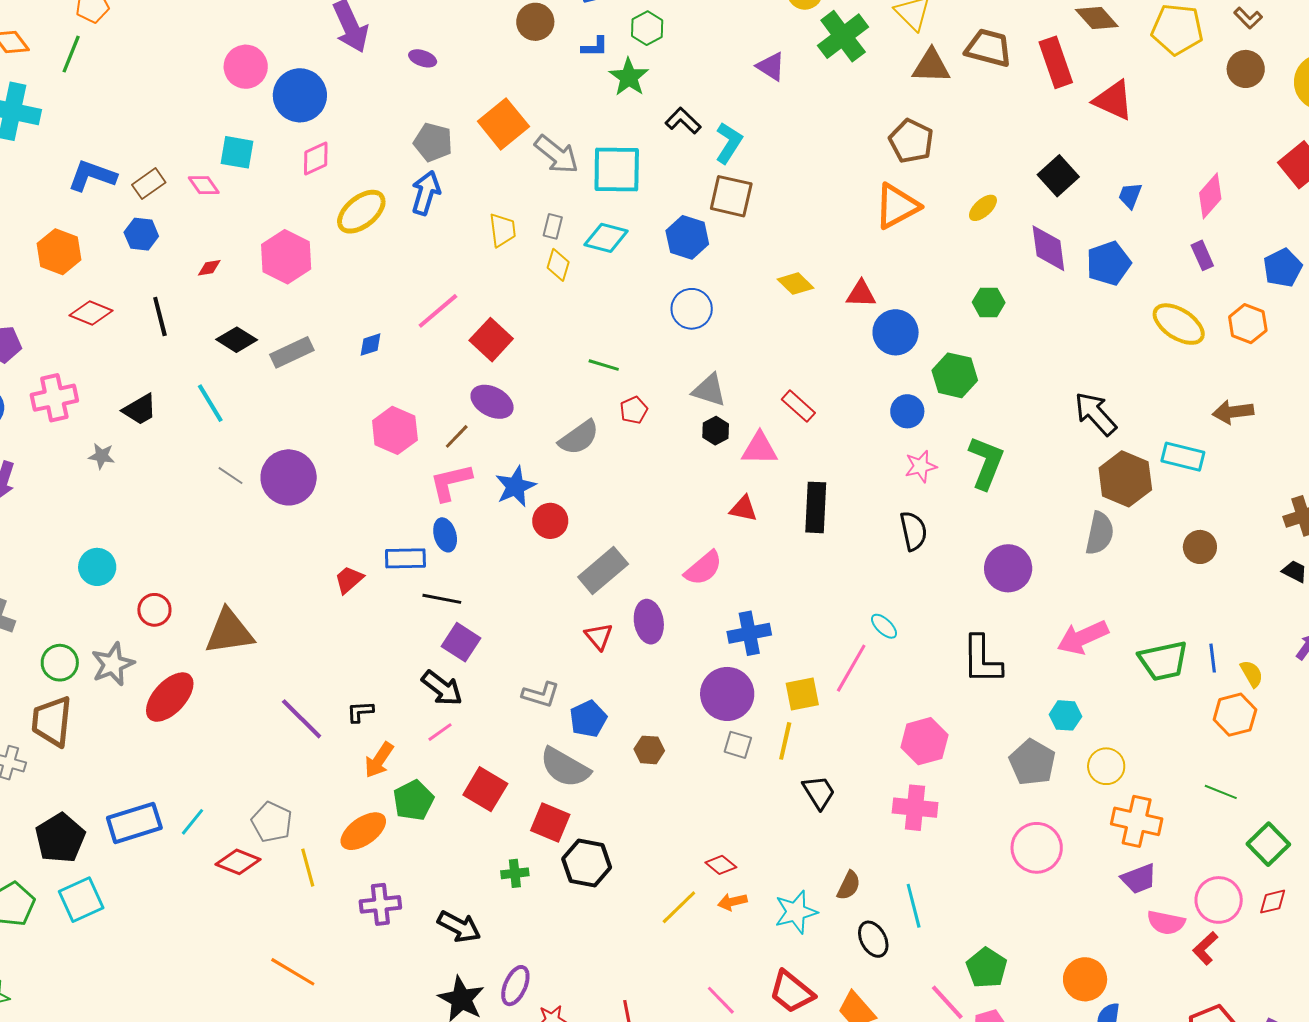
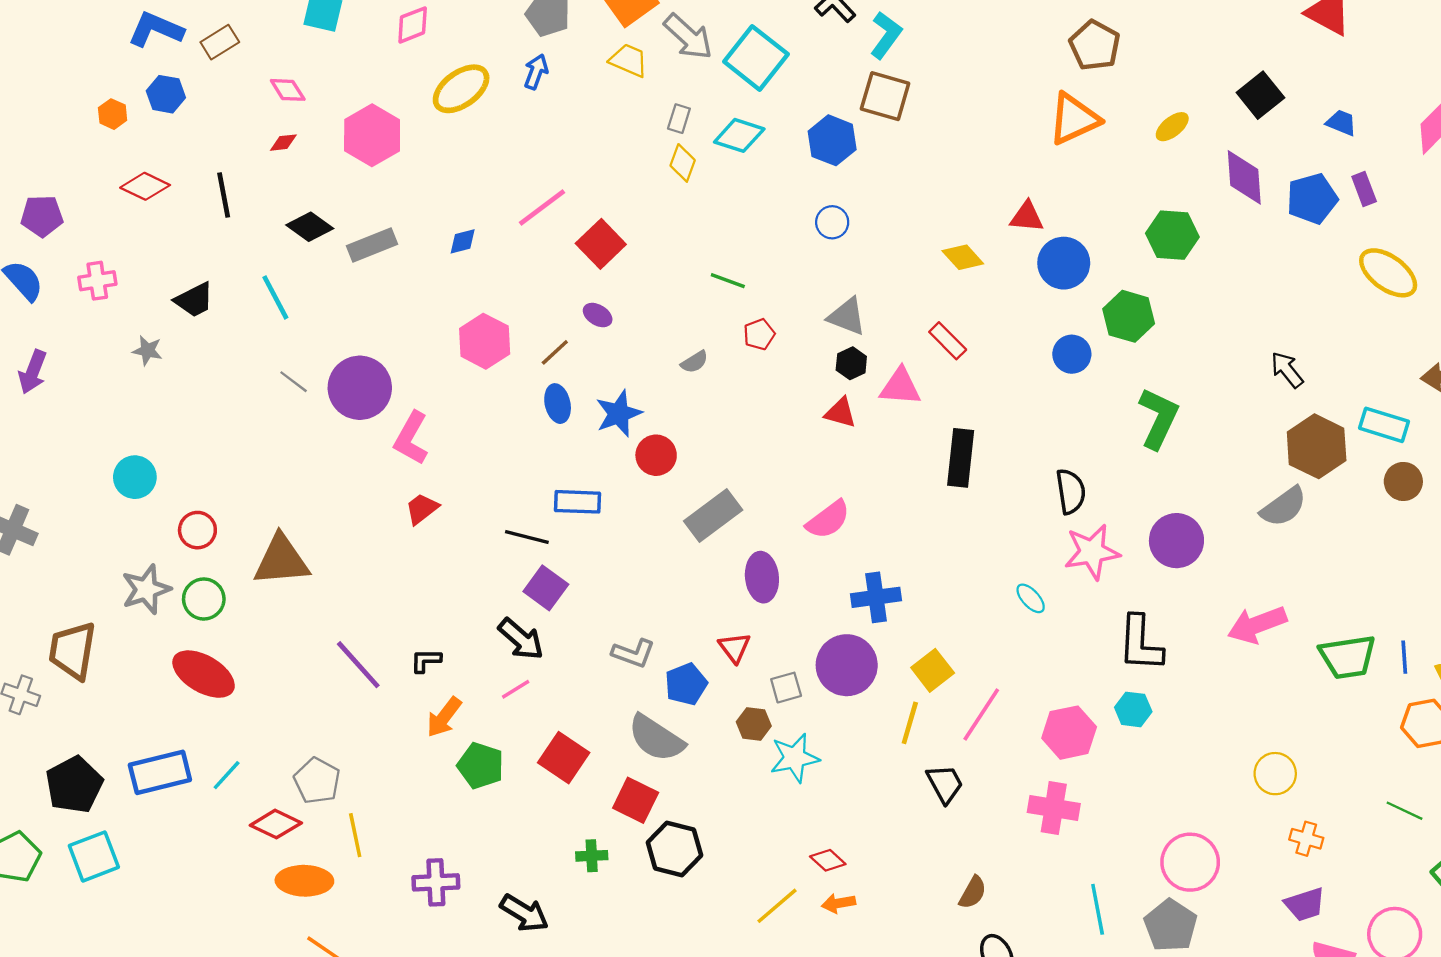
cyan square: (617, 169) -> (756, 58), turned 34
pink diamond: (204, 185) -> (288, 90), moved
blue arrow: (426, 193) -> (536, 72), size x0.7
blue trapezoid: (1130, 196) -> (1341, 123), turned 88
yellow trapezoid: (502, 230) -> (629, 60), moved, turned -63
blue hexagon: (141, 234) -> (166, 94), moved
orange hexagon: (59, 252) -> (113, 114), size x0.6
purple rectangle: (1202, 255) -> (1364, 189), moved
yellow diamond: (796, 284) -> (963, 257), moved
green hexagon: (989, 302) -> (1172, 235), size x1.4
blue circle: (692, 309) -> (832, 222), size x0.7
pink cross: (54, 398) -> (97, 281), size x0.7
purple ellipse: (492, 402) -> (598, 315), size x0.6
black arrow: (1096, 414) -> (1287, 370), size x0.7
gray semicircle: (579, 438) -> (694, 362), size x0.6
pink star: (921, 466) -> (1092, 552), moved, size x1.5
pink L-shape: (451, 482) -> (411, 438), moved, turned -51
red triangle: (743, 509) -> (840, 413), moved
gray semicircle: (1100, 533) -> (1284, 507), turned 39
blue ellipse: (445, 535) -> (558, 404), moved
brown circle: (1200, 547) -> (1403, 481), moved
blue rectangle: (405, 558) -> (577, 502), moved
red triangle: (599, 636) -> (735, 648), moved
green circle: (60, 663) -> (204, 599), moved
pink line: (851, 668) -> (981, 715), moved
yellow square: (802, 694) -> (933, 670), turned -30
red ellipse: (170, 697) -> (204, 674), moved, turned 74
cyan hexagon: (1065, 715) -> (1133, 709), moved
gray square: (738, 745) -> (786, 688), moved, turned -36
gray pentagon: (1032, 762) -> (1171, 926), moved
green pentagon: (413, 800) -> (481, 766), turned -30
orange cross: (1137, 821) -> (1306, 839), size x0.6
orange ellipse: (363, 831) -> (304, 881), moved, turned 33
cyan line: (914, 906) -> (1098, 909), moved
cyan star: (796, 912) -> (795, 758), moved

